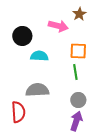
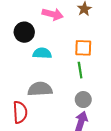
pink arrow: (58, 26) -> (53, 14), moved

